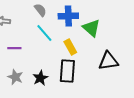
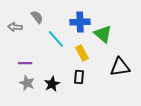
gray semicircle: (40, 10) -> (37, 17), moved
purple line: (14, 48) -> (25, 63), moved
black rectangle: (67, 71) -> (79, 77), size x0.6

